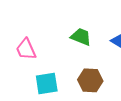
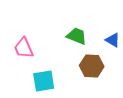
brown hexagon: (90, 80) -> (92, 66), moved

